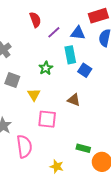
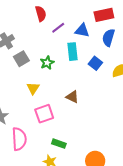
blue square: (85, 70) -> (95, 63), moved
gray square: (12, 80) -> (21, 59), moved, turned 35
pink square: (47, 119) -> (44, 114), turned -30
green rectangle: (83, 148) -> (59, 144), moved

